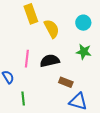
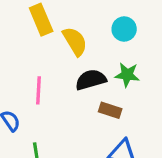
black semicircle: (50, 61) -> (91, 80), moved
brown rectangle: (66, 82) -> (110, 110), moved

